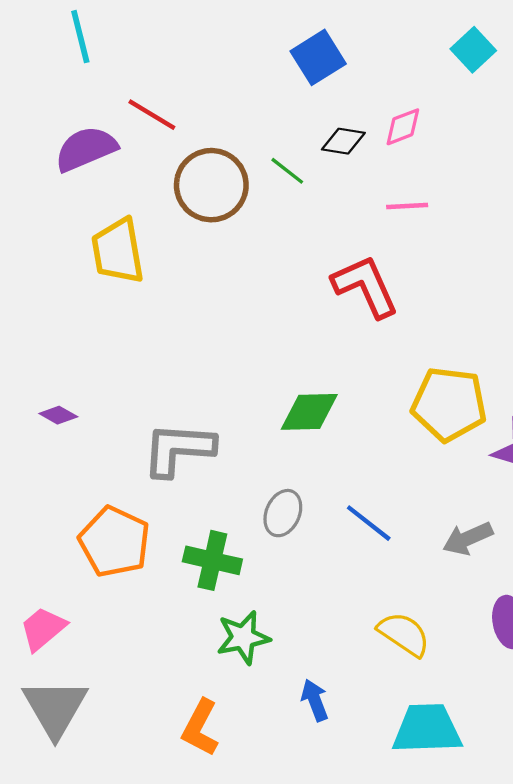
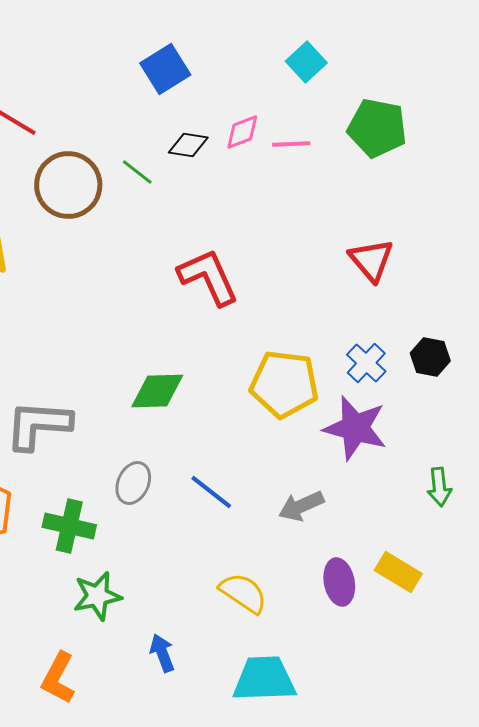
pink line: (407, 206) -> (291, 144), moved

